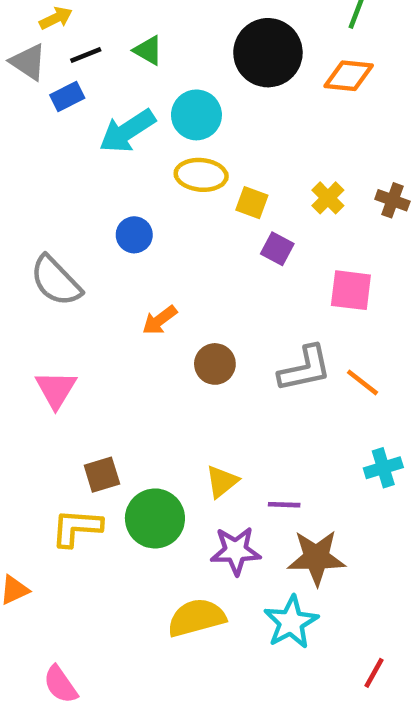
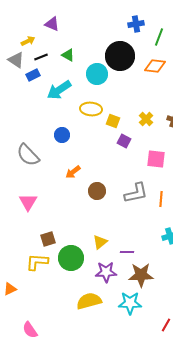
cyan circle: (196, 115) -> (97, 74), moved
orange line: (363, 382) -> (161, 199), turned 56
cyan star: (291, 622) -> (130, 303), turned 30

